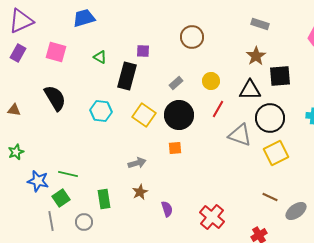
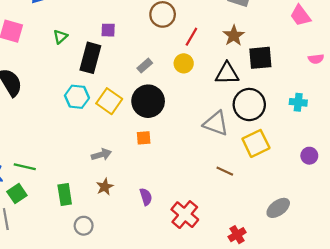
green triangle: (100, 57) -> (60, 37), turned 48
red line: (218, 109) -> (191, 37), moved
cyan hexagon: (101, 111) -> (77, 97), moved
brown line: (270, 197) -> (225, 171), moved
purple semicircle: (167, 209) -> (146, 197), moved
gray circle: (84, 222) -> (84, 226), moved

